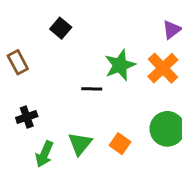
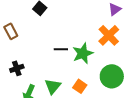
green star: (120, 65) -> (83, 53), moved

